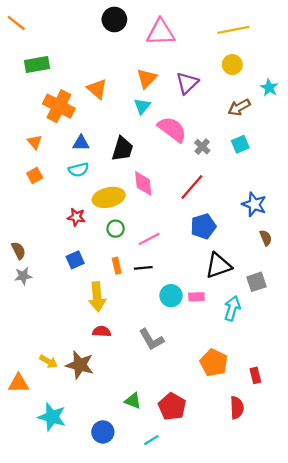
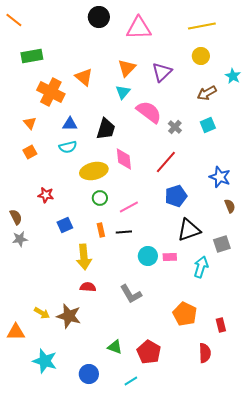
red star: (76, 217) -> (46, 195), moved

